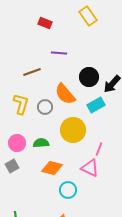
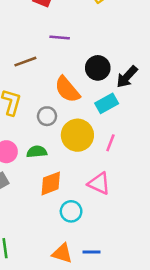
gray circle: (45, 107) -> (47, 116), moved
pink line: (99, 149) -> (110, 143), moved
orange diamond: (52, 168) -> (51, 183), turned -35

